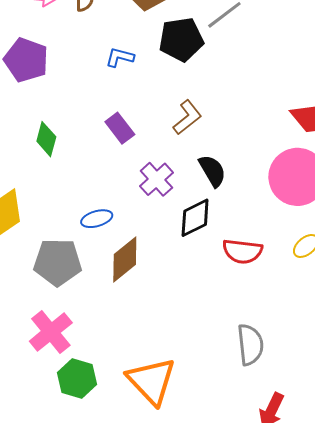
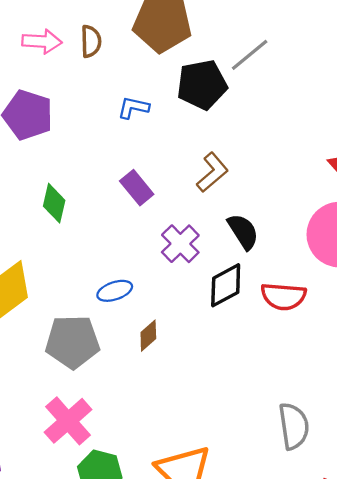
red semicircle: (242, 251) -> (284, 296), moved
brown diamond: (125, 259) -> (148, 336), size x0.6

